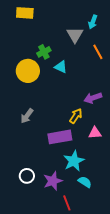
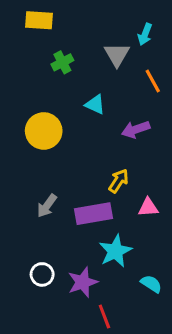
green cross: (44, 52) -> (62, 62), moved
yellow circle: (28, 71) -> (44, 131), moved
purple arrow: (93, 98) -> (136, 129), moved
gray arrow: (27, 116) -> (47, 206), moved
cyan semicircle: (85, 182) -> (151, 284), moved

